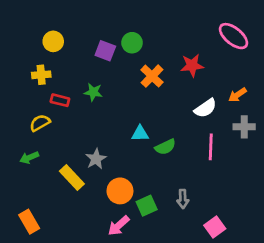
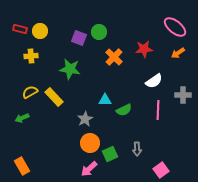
green star: (93, 92) -> (70, 69), size x1.5
orange arrow: (237, 95) -> (178, 53), moved
red rectangle: (60, 100) -> (20, 29), moved
gray star: (96, 159) -> (85, 119), moved
yellow rectangle: (72, 178) -> (54, 97), moved

